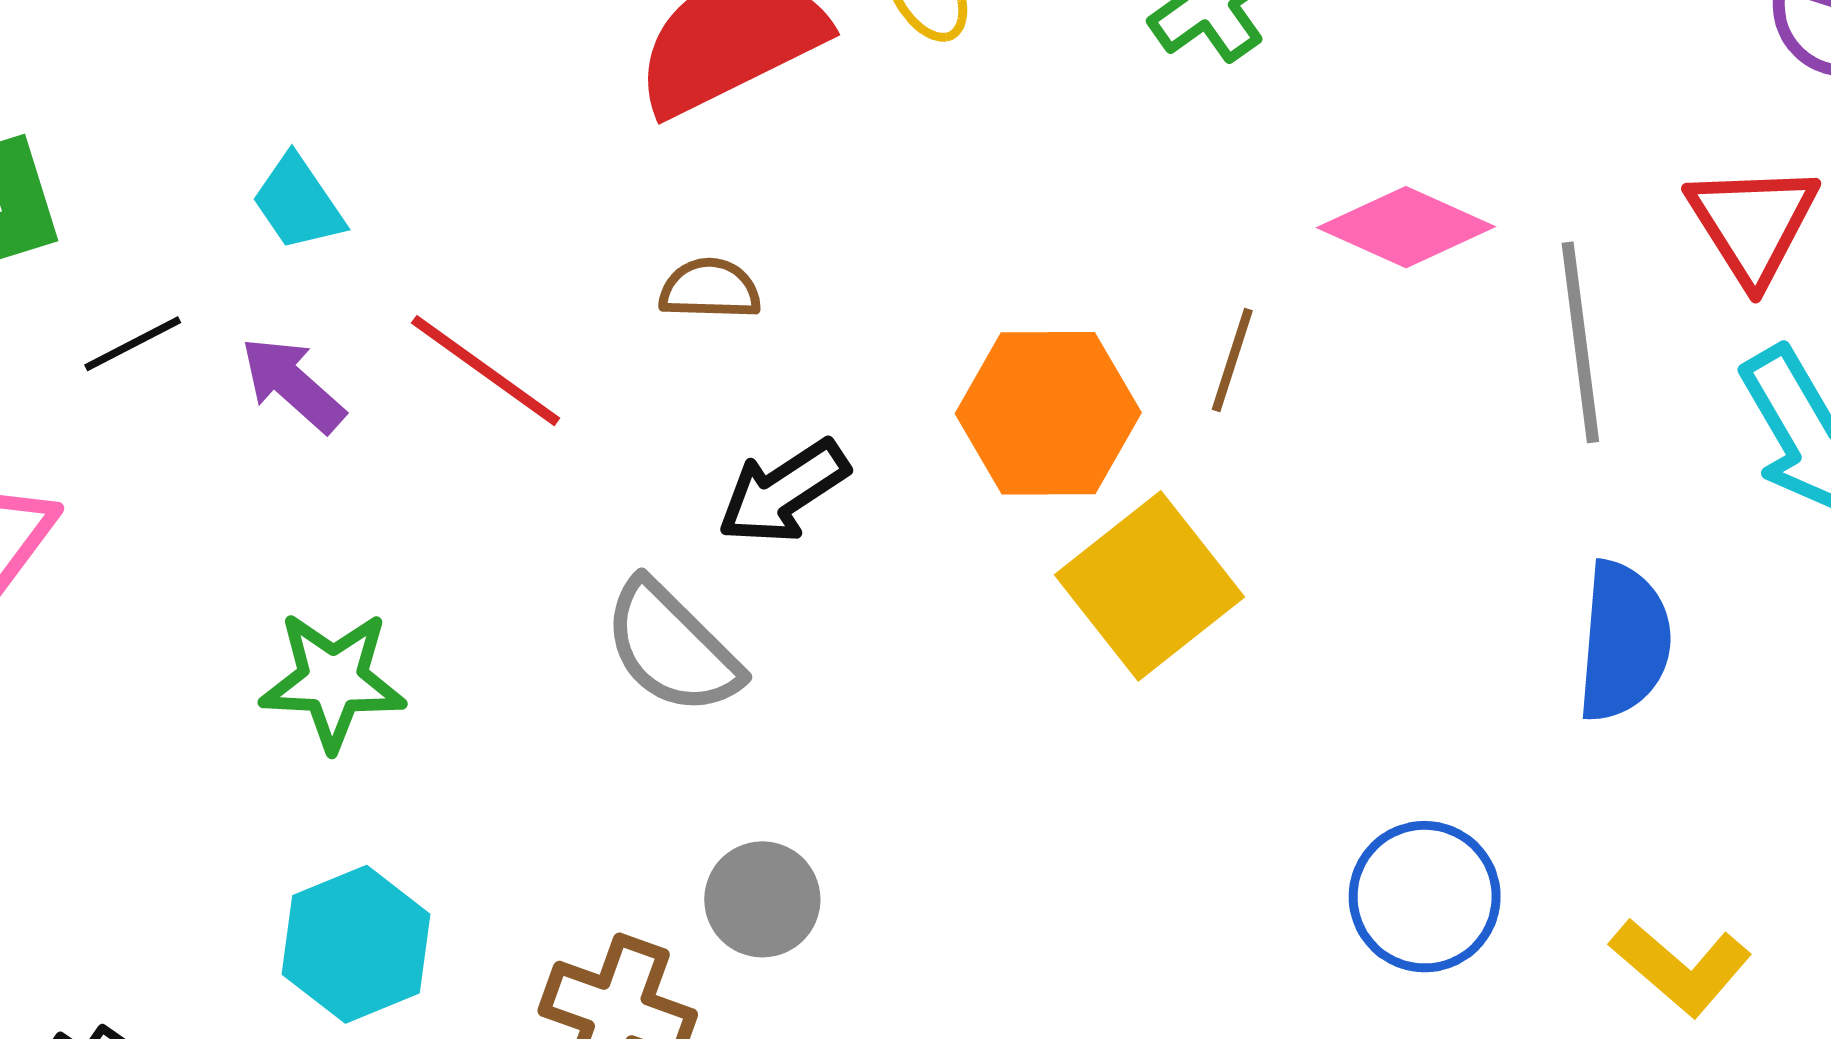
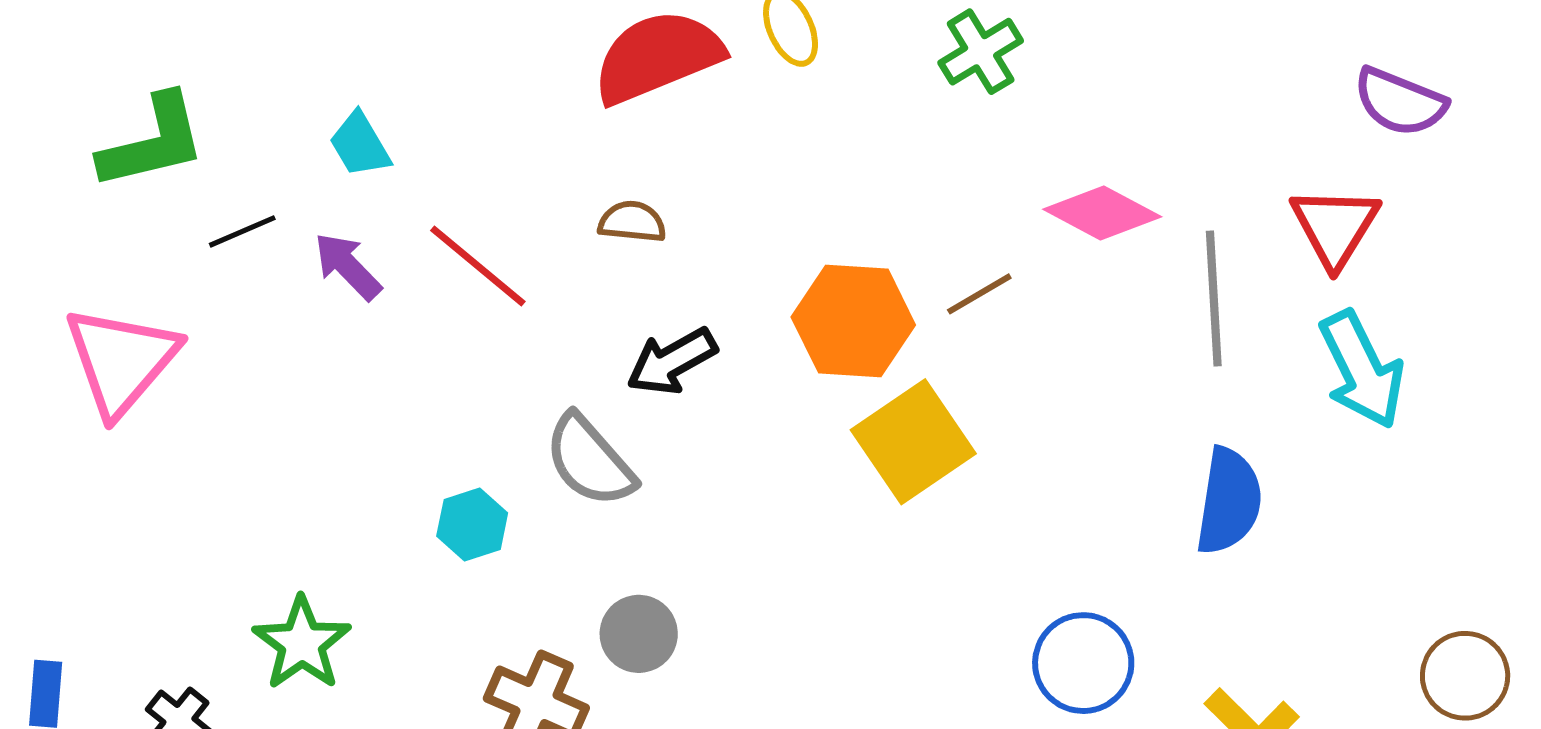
brown line: (1232, 360) -> (979, 294), turned 38
green star: (333, 681) -> (302, 643), moved, turned 30
cyan hexagon: (356, 944) -> (472, 524), moved, size x0.7

